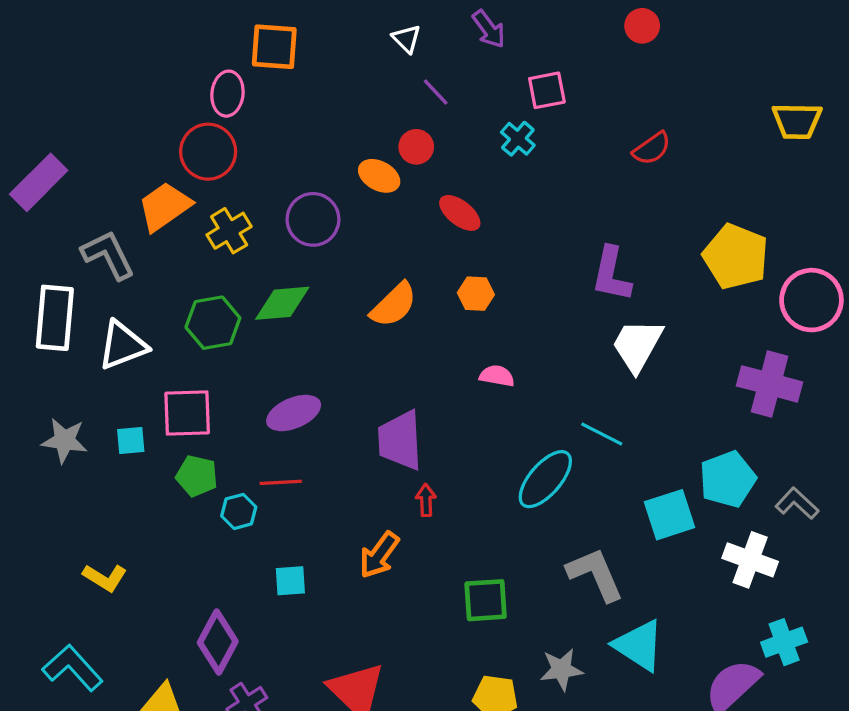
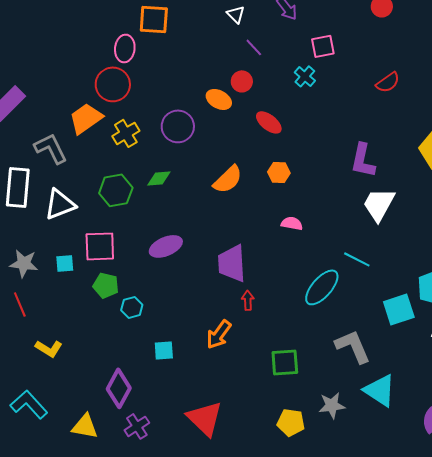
green diamond: (282, 303) -> (159, 178), size x0.7
red line: (281, 482) -> (20, 304), moved, turned 70

